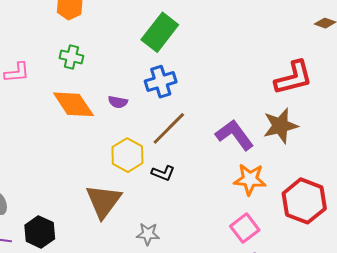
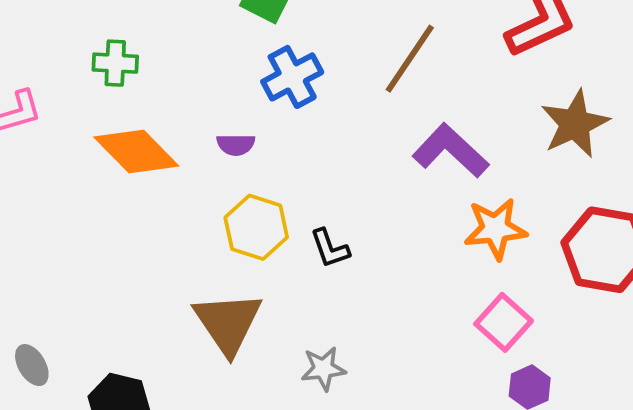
purple semicircle: (118, 102) -> (236, 145), moved
brown star: (280, 126) -> (575, 124), moved
brown line: (169, 128) -> (410, 59), moved
black L-shape: (163, 173) -> (330, 248), turned 60

